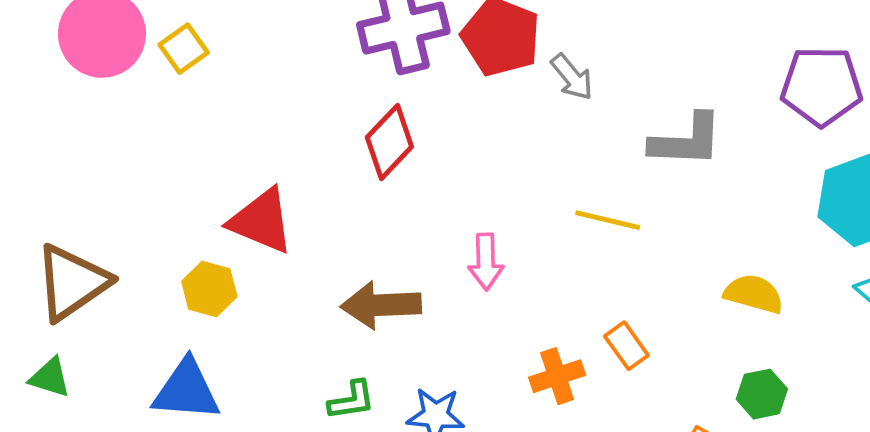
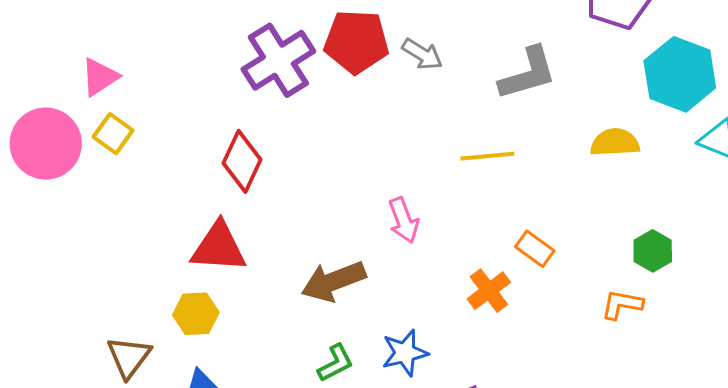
red diamond: (389, 142) -> (242, 161), moved
brown triangle: (72, 282) -> (129, 357), moved, size x0.7
yellow semicircle: (754, 294) -> (615, 143), moved

